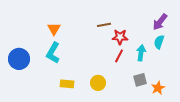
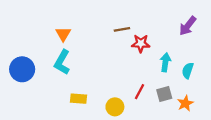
cyan semicircle: (159, 42) -> (188, 70), moved
red line: (119, 56) -> (140, 92), moved
yellow circle: (98, 83) -> (115, 107), moved

